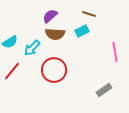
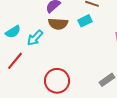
red circle: (54, 70) -> (57, 81), moved

